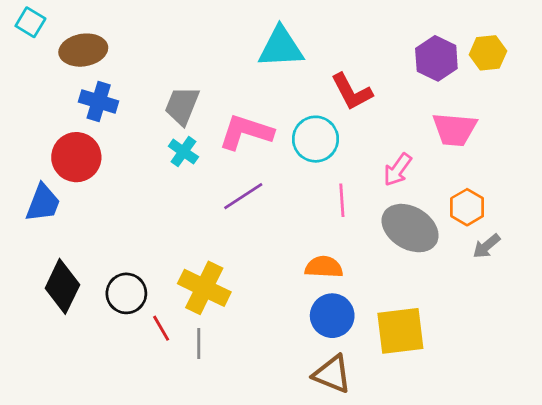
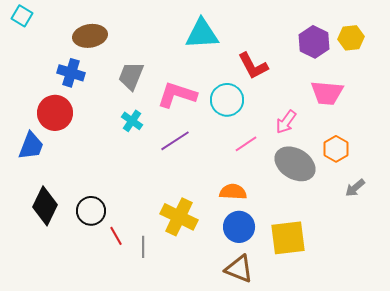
brown ellipse: (83, 50) -> (90, 36), moved
cyan cross: (183, 152) -> (132, 121), moved
pink line: (342, 200) -> (246, 144), turned 60
gray arrow: (487, 246) -> (355, 188), moved
yellow cross: (204, 288) -> (179, 217), moved

